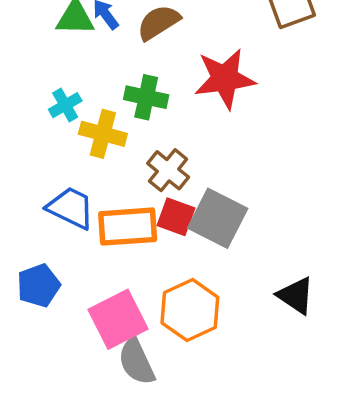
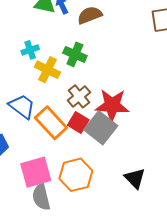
red star: (225, 79) -> (112, 105), moved
orange rectangle: (128, 227) -> (51, 123), turned 40

